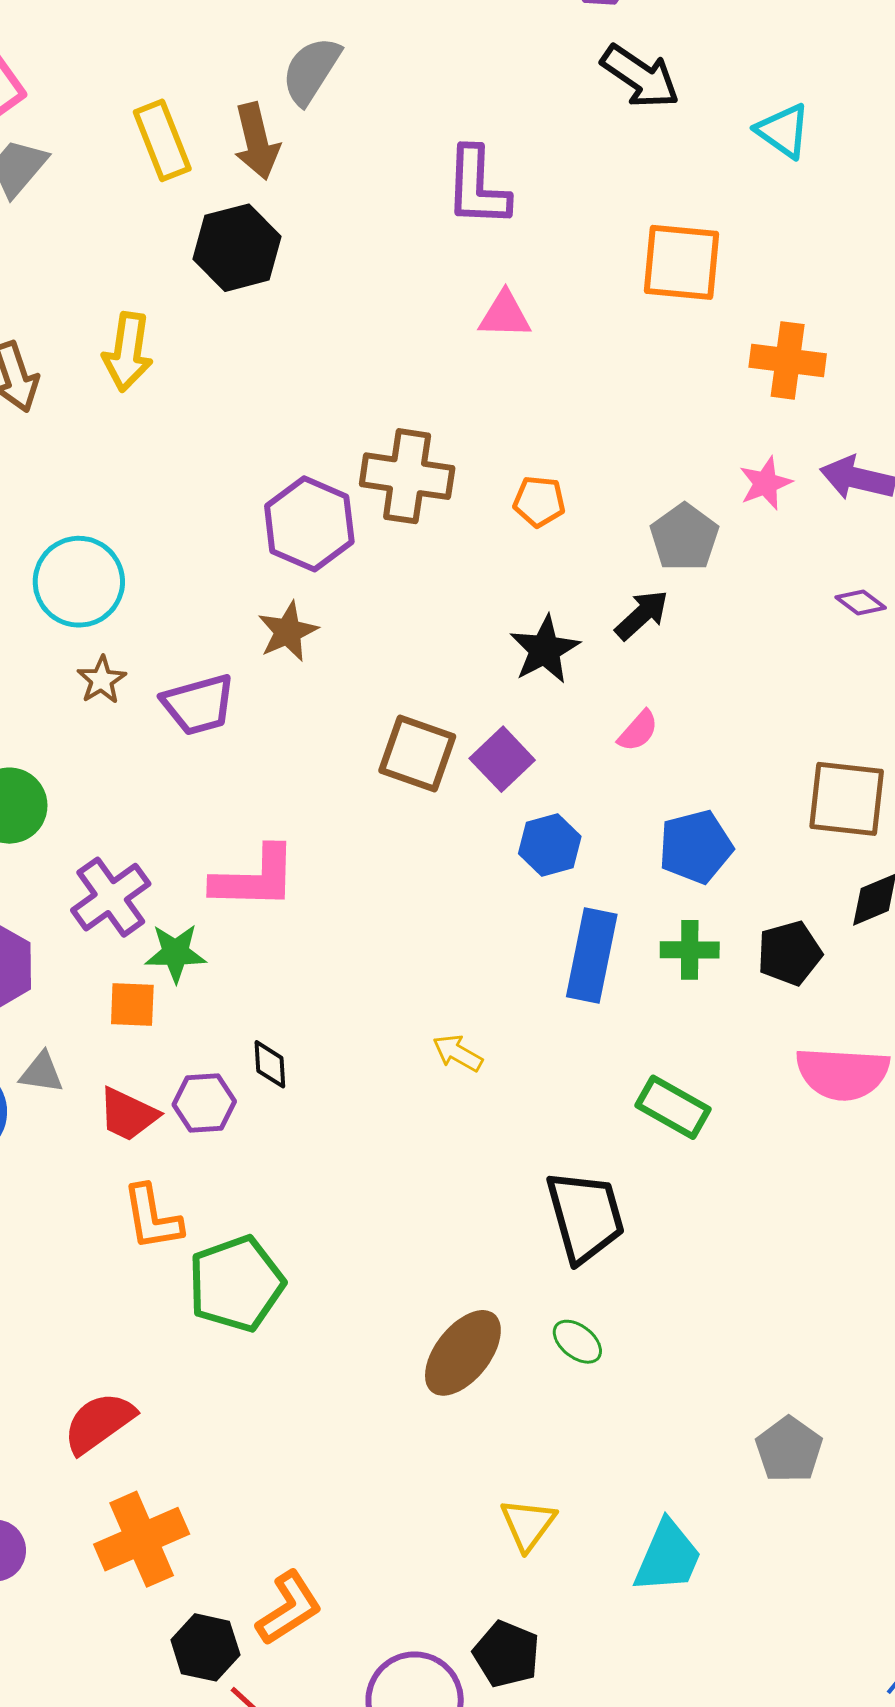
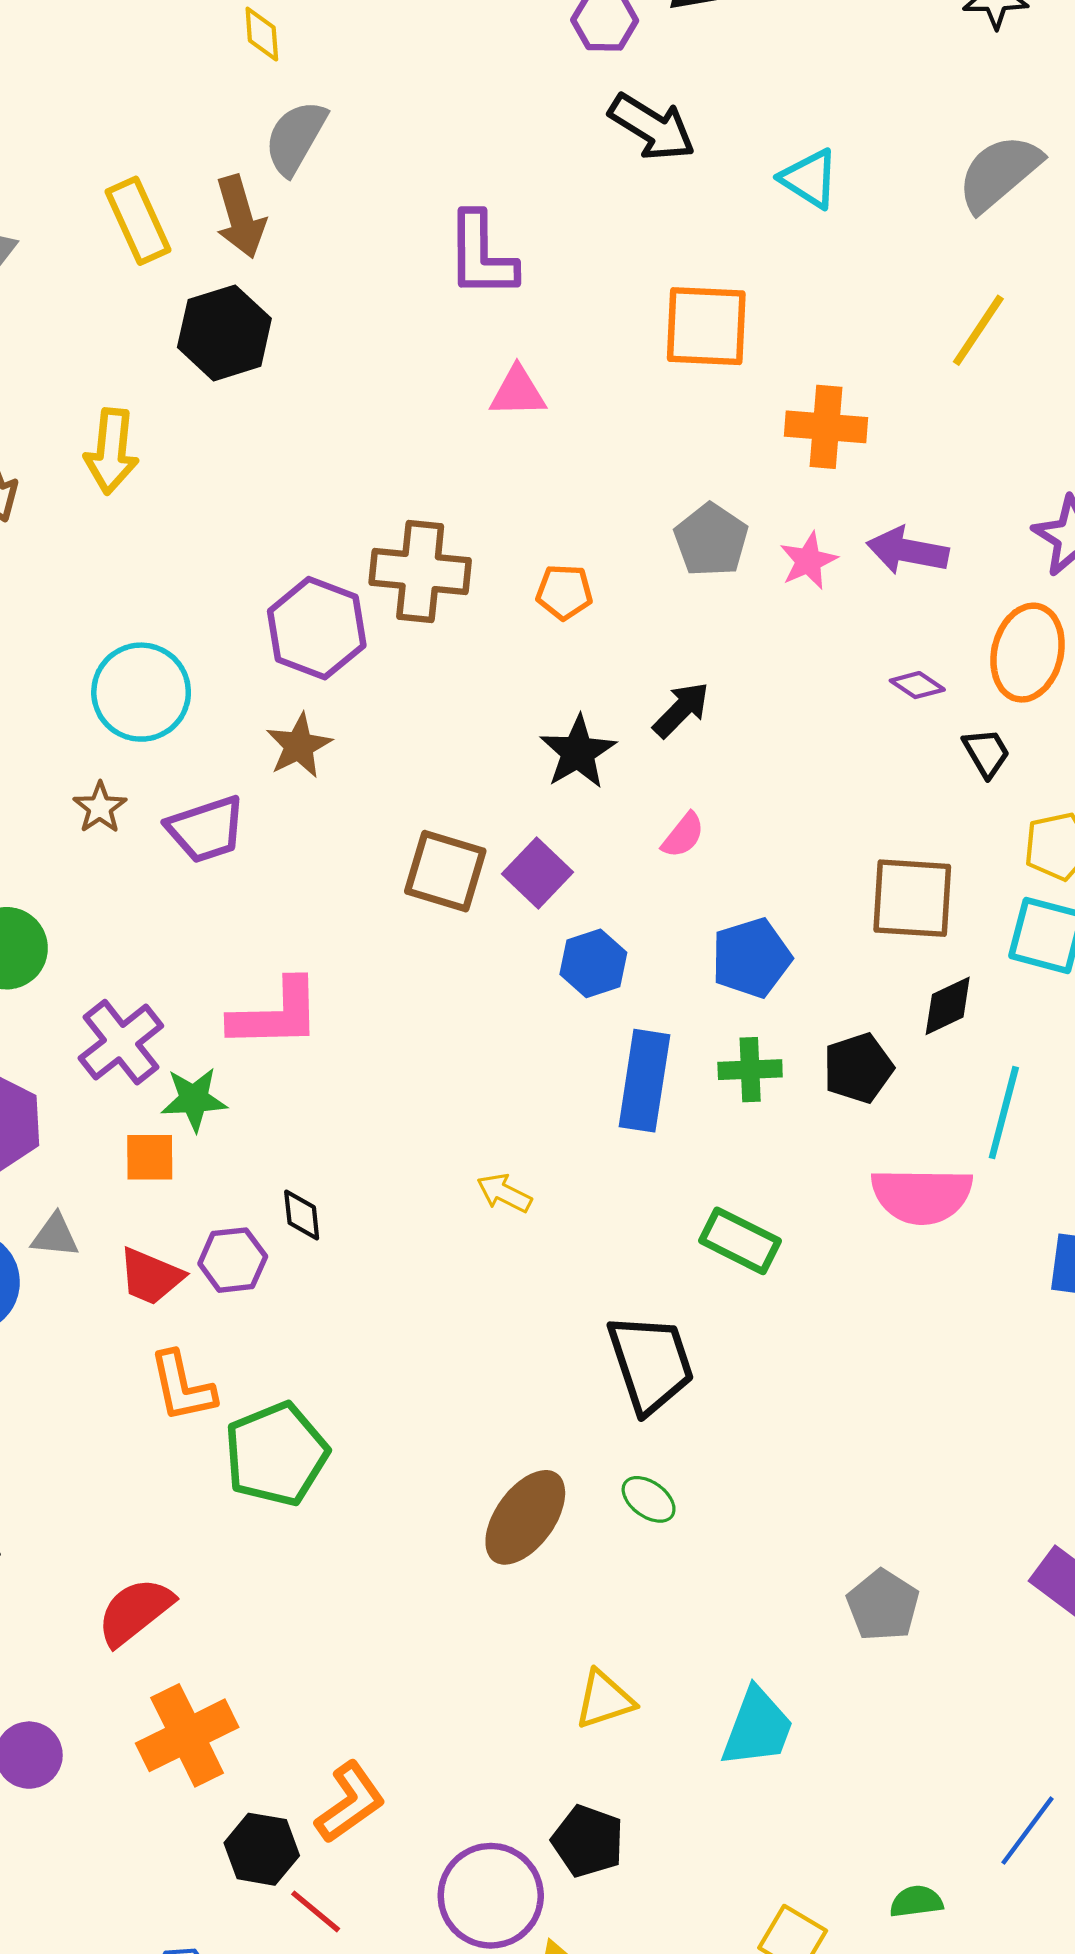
gray pentagon: (684, 537) -> (711, 540), moved
cyan circle: (79, 582) -> (141, 692), moved
yellow triangle: (528, 1524) -> (604, 1700), turned 38

